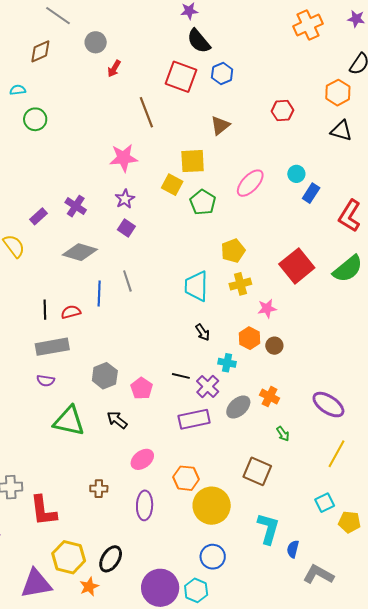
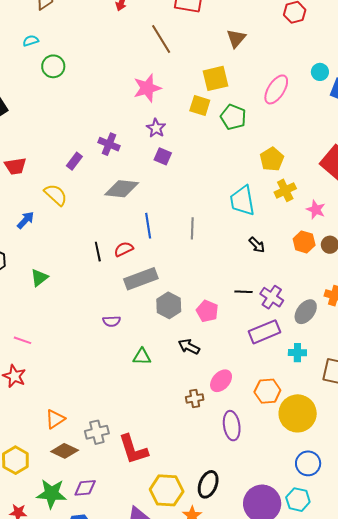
gray line: (127, 281) -> (192, 228), moved, turned 30
pink star: (267, 308) -> (316, 210), turned -30
gray rectangle: (52, 347) -> (141, 279), moved
cyan cross: (227, 363) -> (297, 353), moved
green triangle: (69, 421) -> (142, 357), size x0.6
brown cross: (99, 489) -> (195, 398), moved

